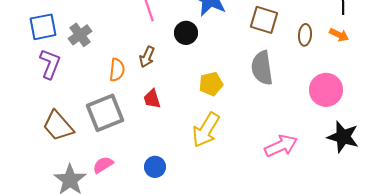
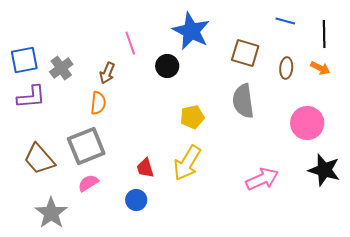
brown arrow: (147, 57) -> (107, 73), moved
purple L-shape: (50, 64) -> (31, 97), turned 64
red trapezoid: (152, 99) -> (145, 168), moved
pink semicircle: (103, 165) -> (88, 183), moved

